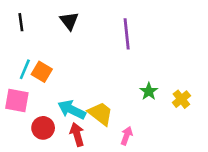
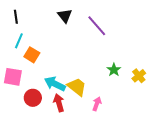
black triangle: (69, 21) -> (65, 16), moved
purple line: (127, 34) -> (97, 26), turned -35
cyan line: (25, 69) -> (19, 41), moved

